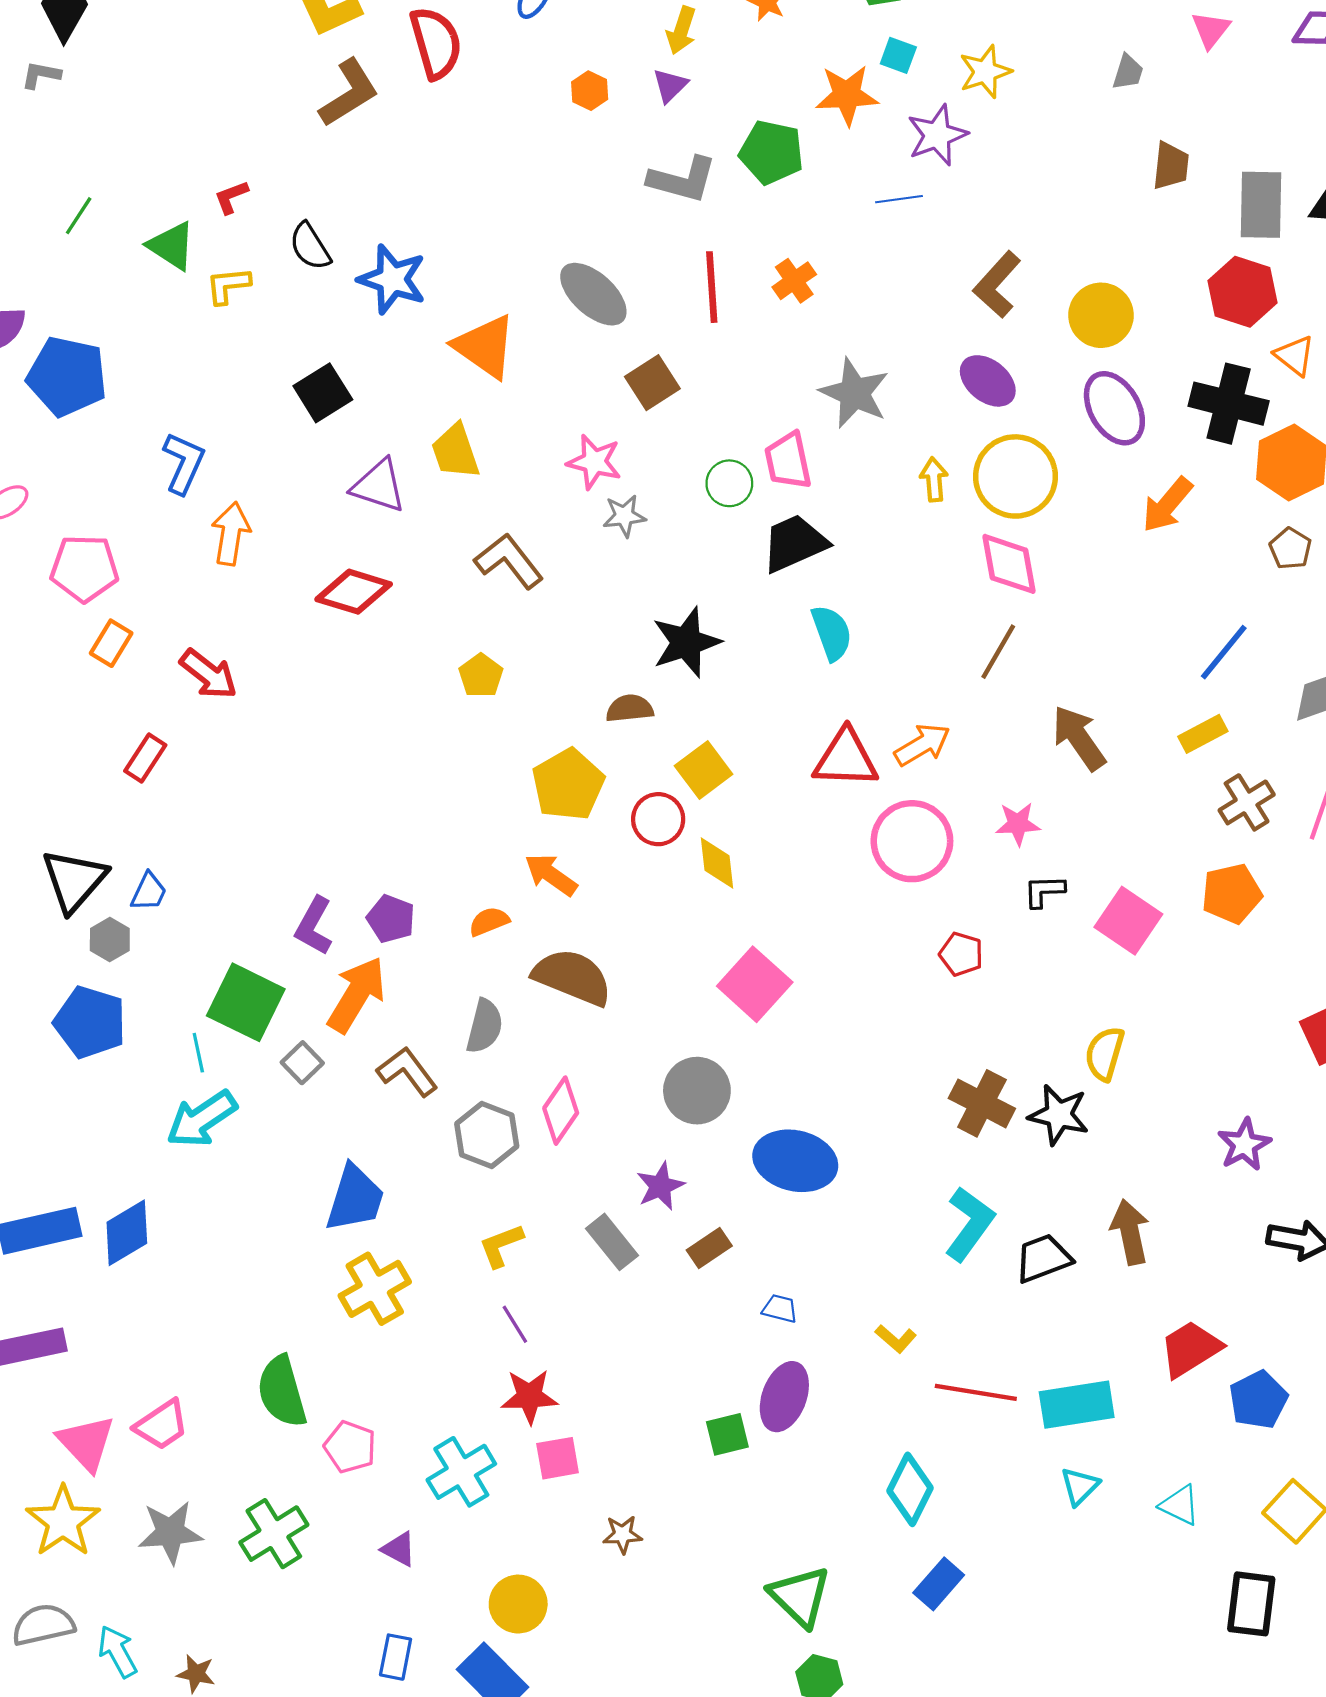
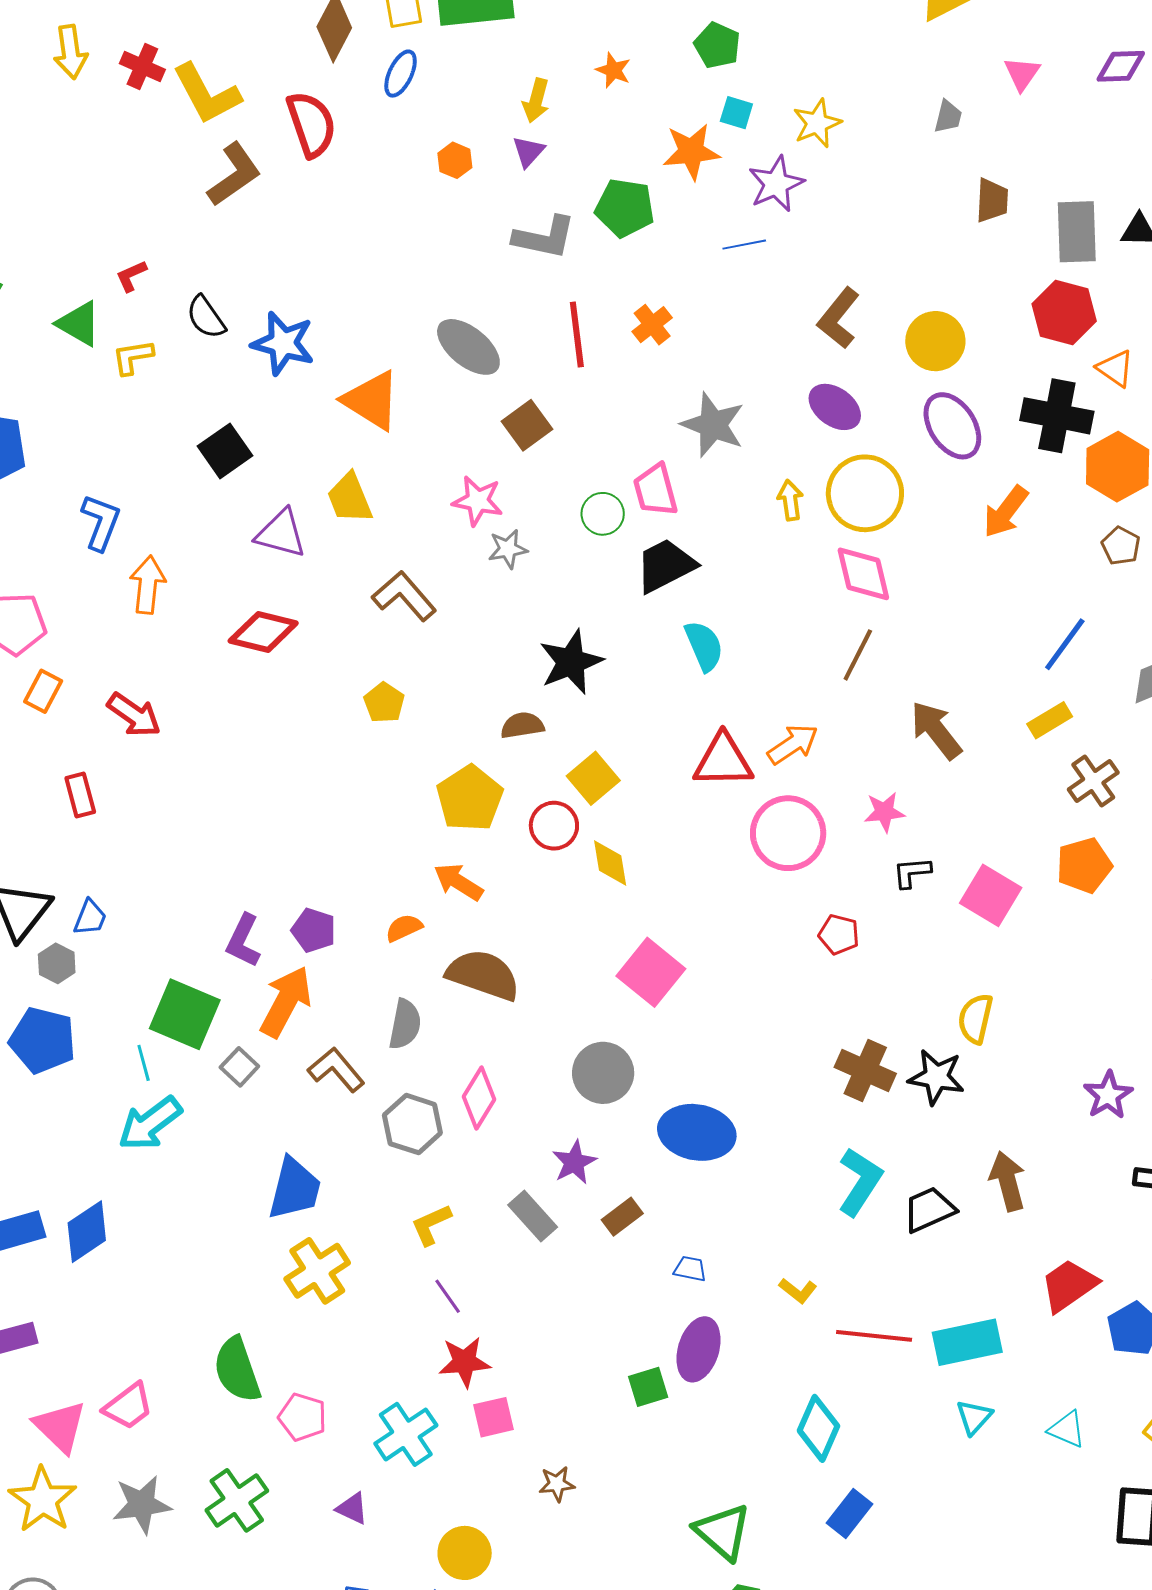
red rectangle: (145, 758) -> (80, 795), turned -45

